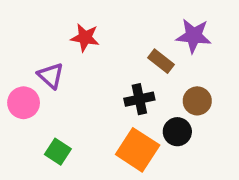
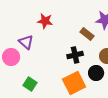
orange square: (138, 150) -> (74, 83), turned 30

